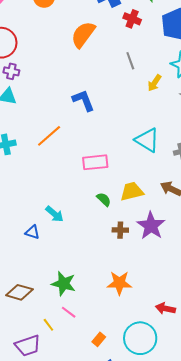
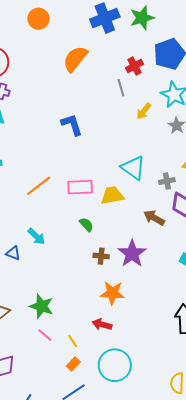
red cross: (132, 19) -> (135, 66), moved, turned 36
orange line: (49, 136) -> (39, 186), moved
yellow trapezoid: (132, 191) -> (112, 195), moved
orange star: (119, 283) -> (112, 293), moved
red arrow: (165, 308) -> (102, 324), moved
yellow line: (48, 325) -> (73, 341), moved

